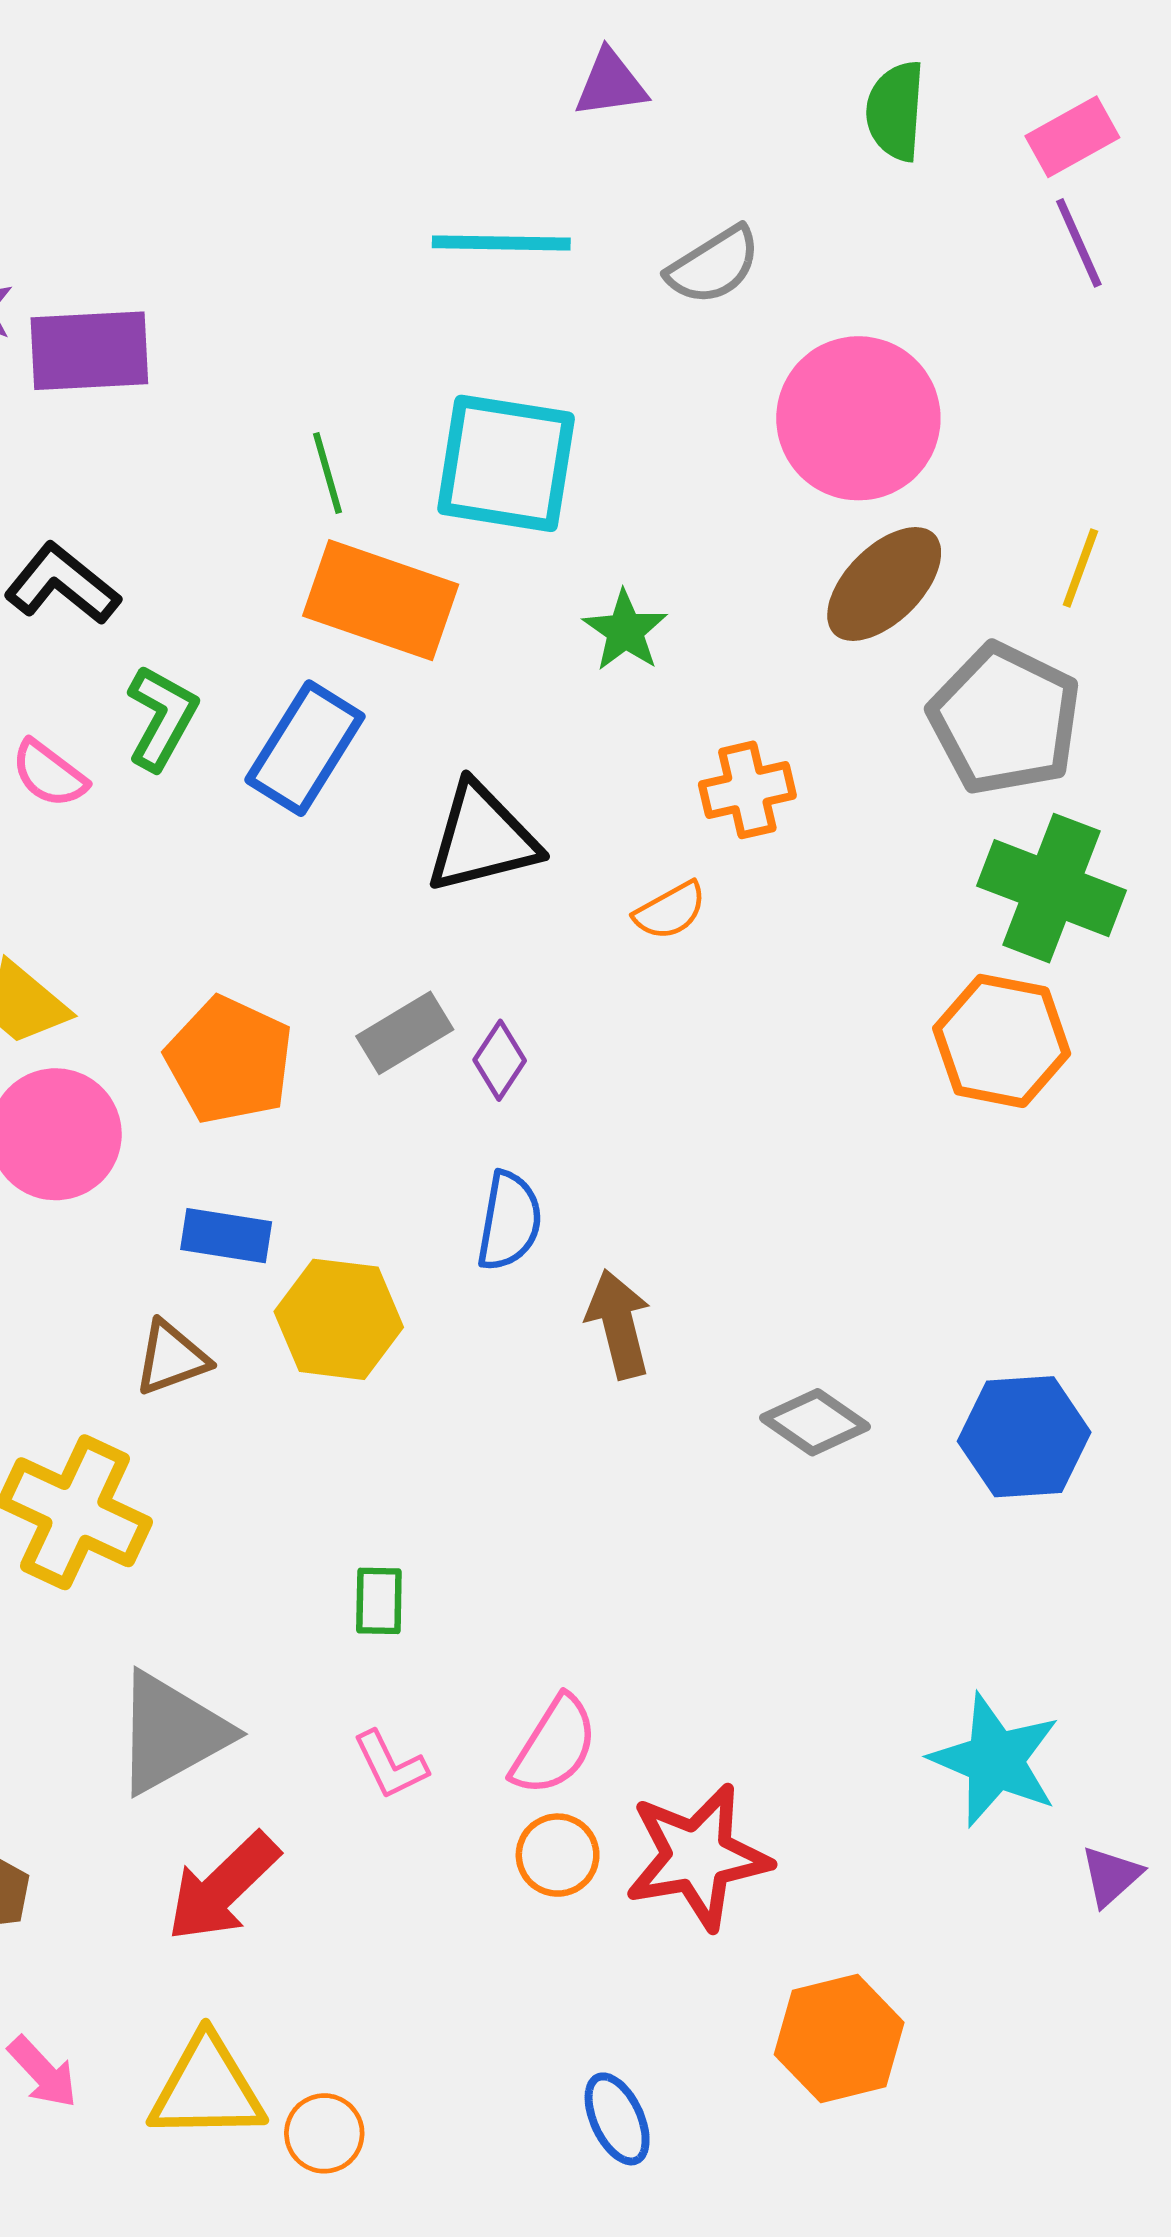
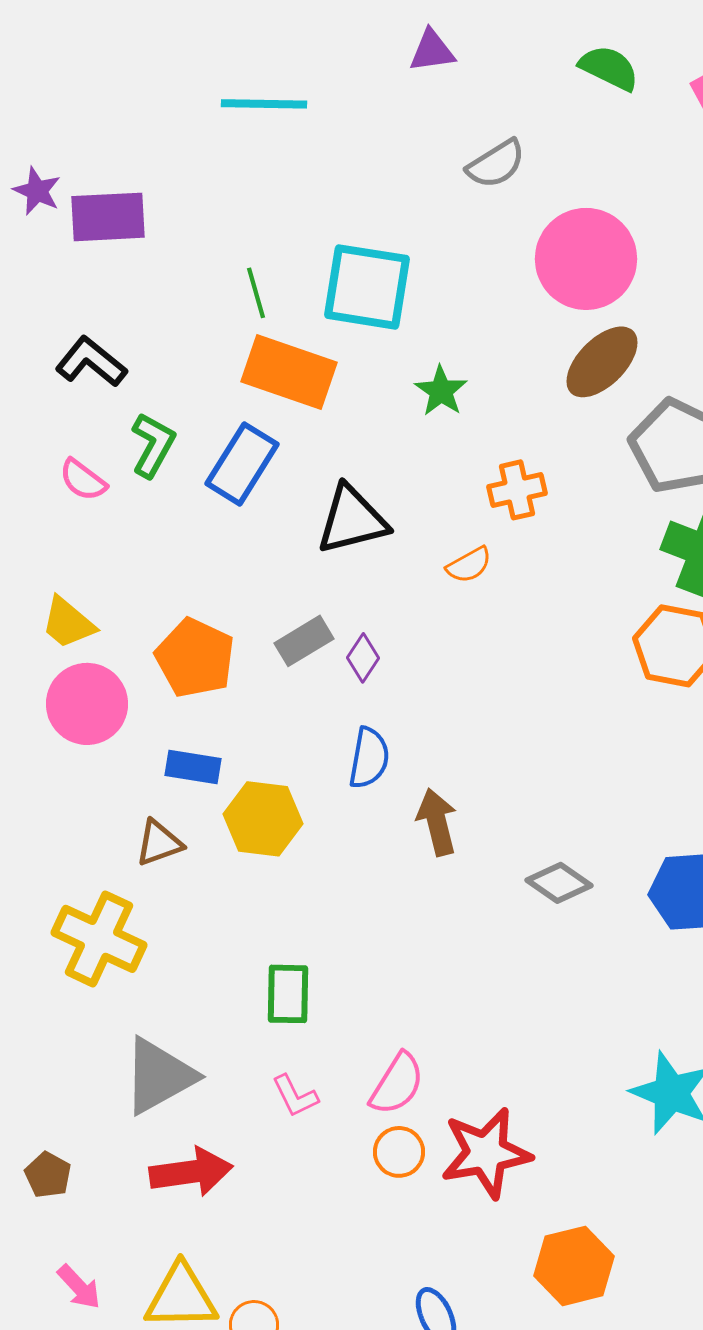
green semicircle: (895, 111) -> (609, 68), turned 112
cyan line: (501, 243) -> (264, 104), moved
green rectangle: (379, 1601) -> (288, 994), size x1.4
red arrow: (223, 1887) -> (191, 1172), turned -144

